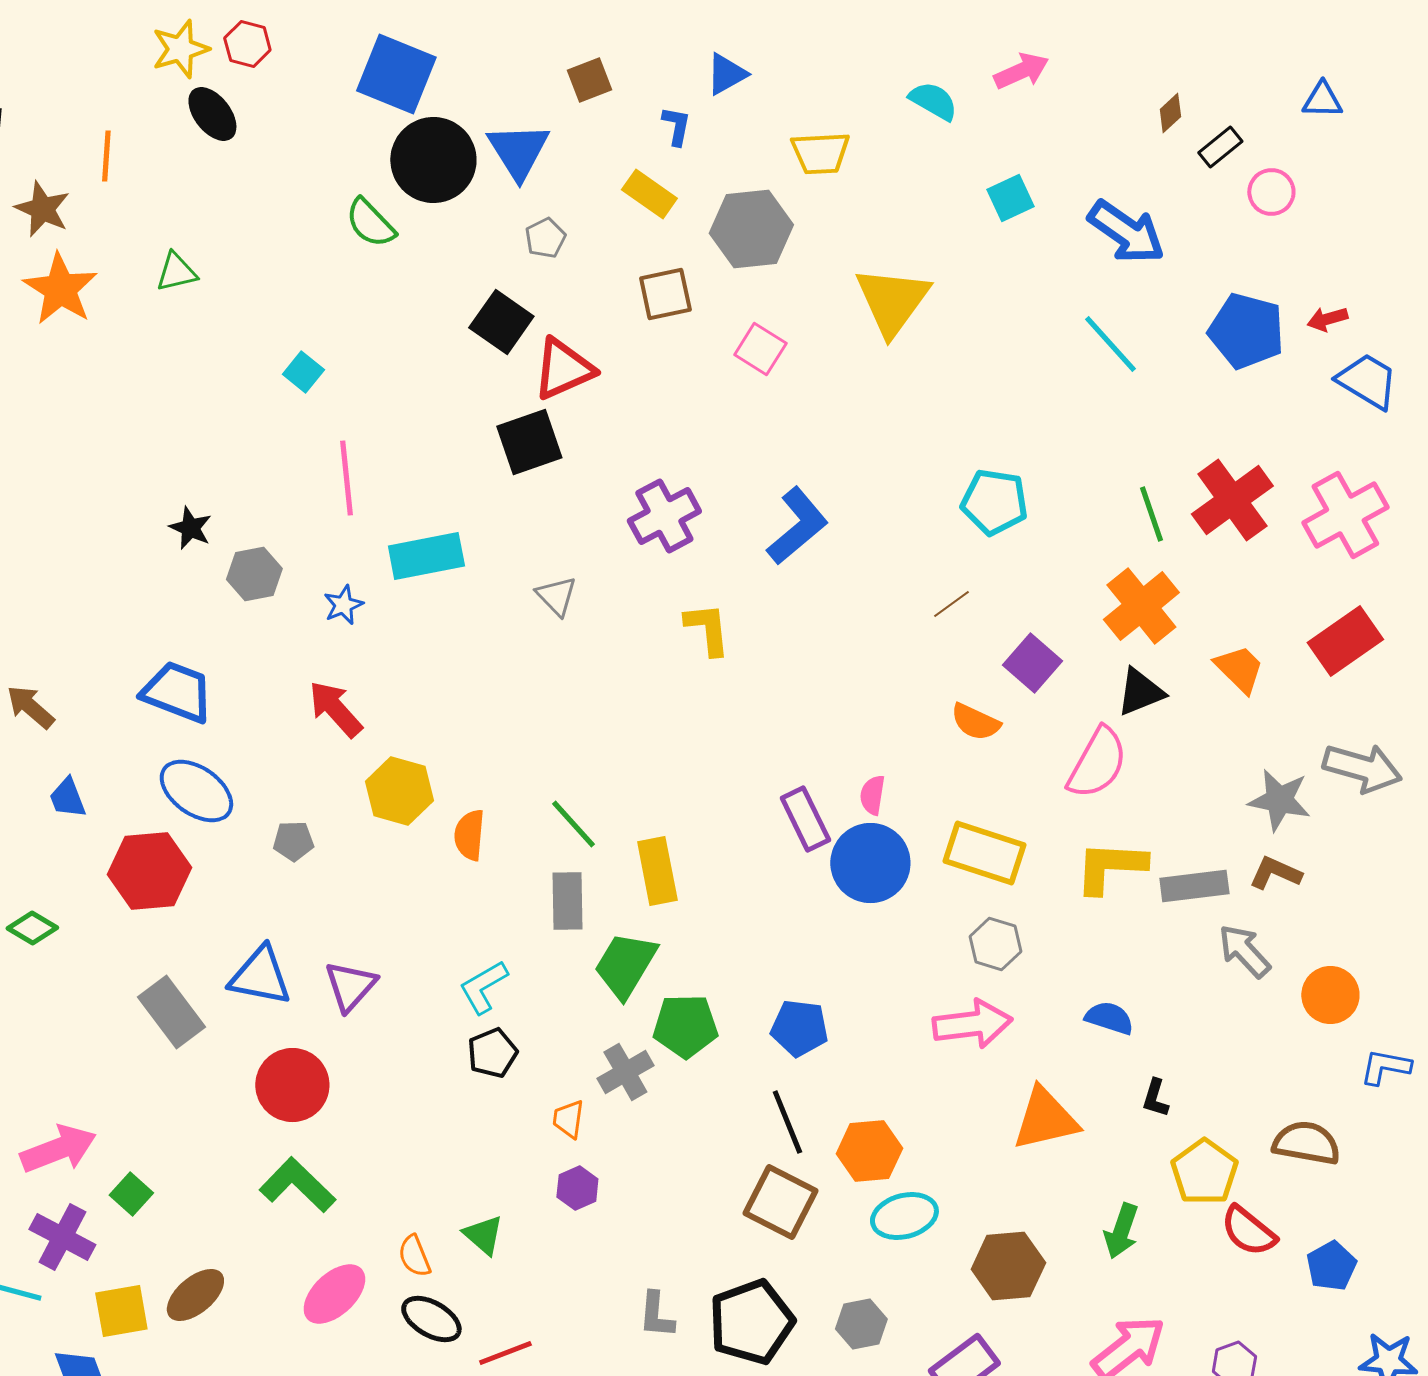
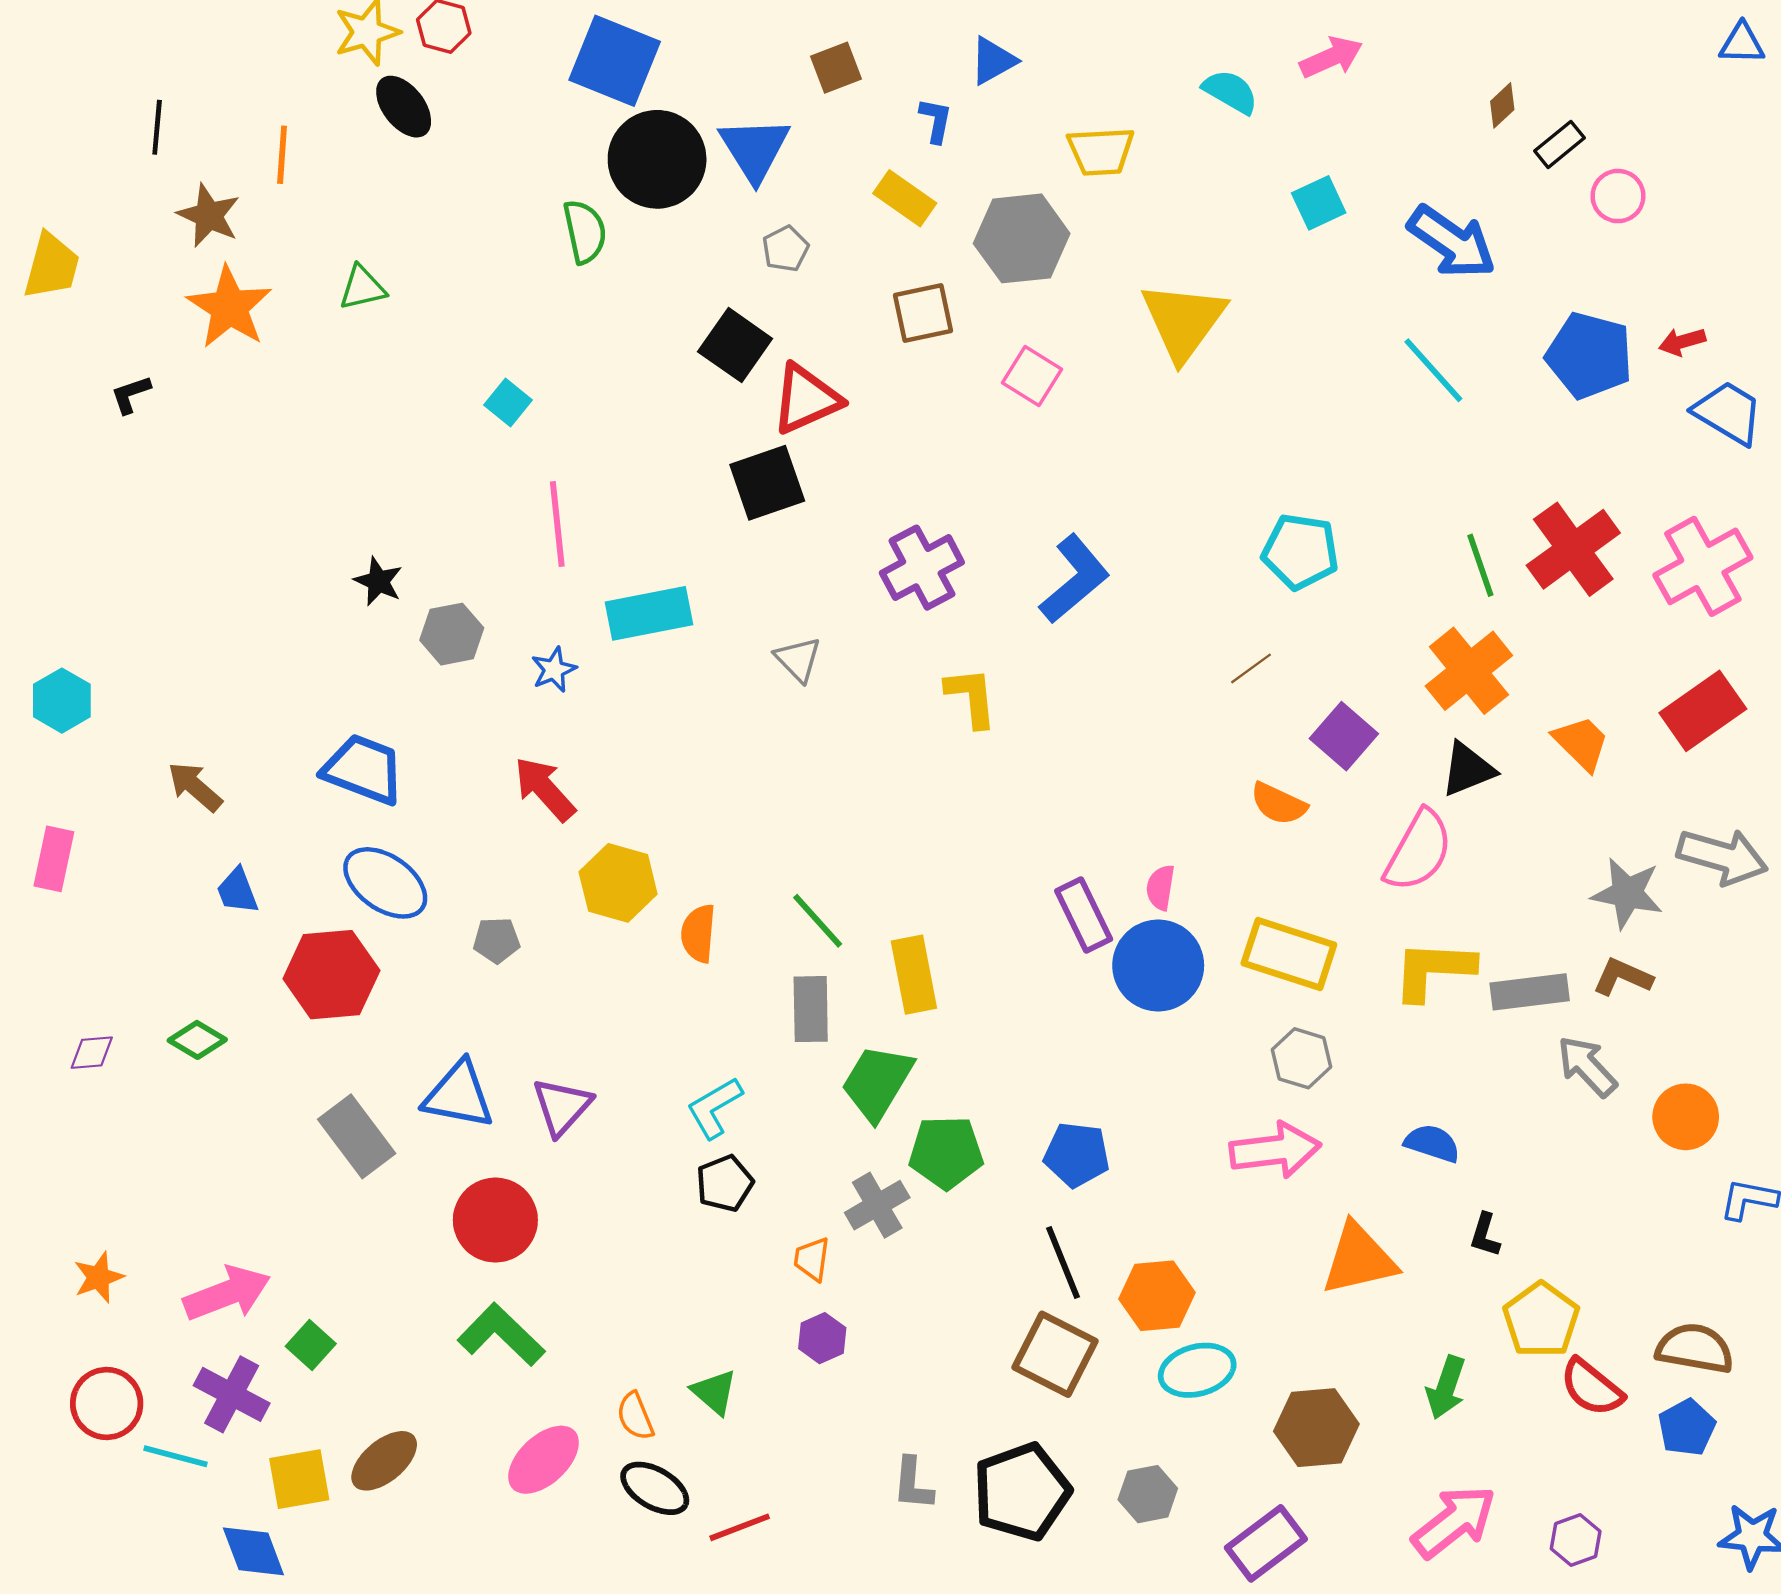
blue triangle: (1322, 100) -> (1742, 44), moved
green semicircle: (370, 223) -> (585, 232), turned -148
brown semicircle: (1306, 1143) -> (1695, 1348), moved

